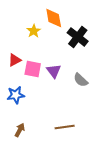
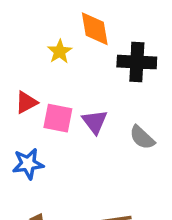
black cross: (78, 37) -> (137, 62), turned -35

